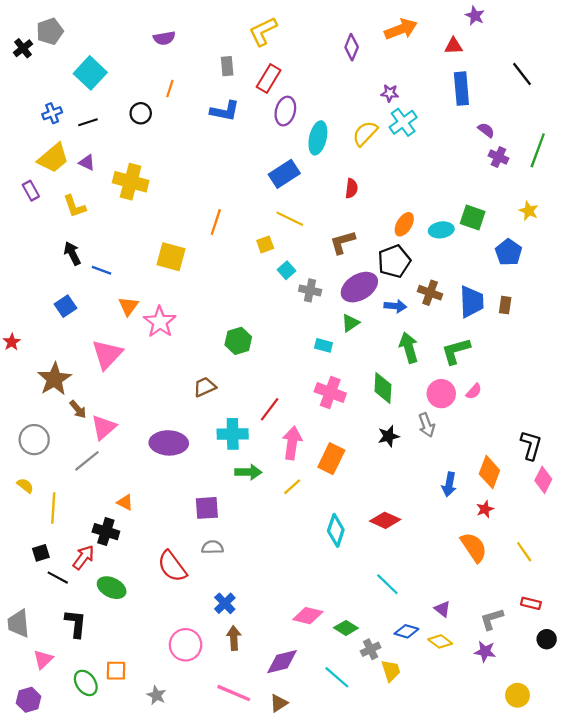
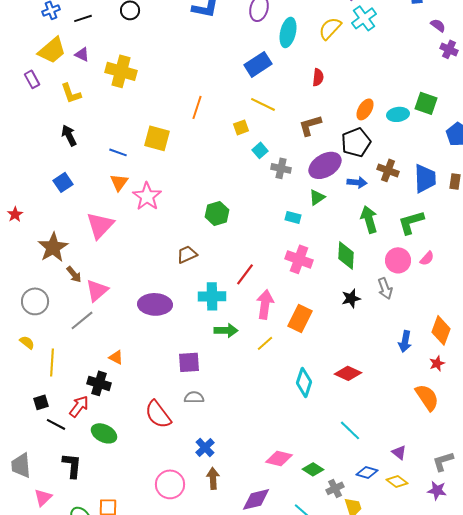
blue line: (101, 270) -> (118, 152), moved

